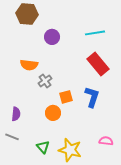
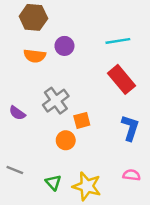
orange semicircle: (29, 65) -> (35, 56), moved
gray cross: (45, 81) -> (56, 101), size x1.5
blue L-shape: (92, 97) -> (130, 128), moved
purple semicircle: (16, 114) -> (17, 113), moved, turned 120

